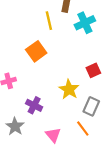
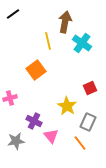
cyan cross: (85, 23) -> (82, 43), turned -30
gray star: (15, 126) -> (16, 141), turned 30
pink triangle: (53, 135) -> (51, 136), moved

